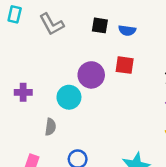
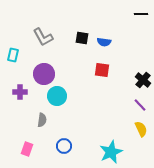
cyan rectangle: (15, 14) -> (13, 55), moved
purple circle: (91, 75) -> (44, 74), moved

